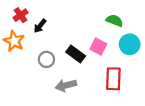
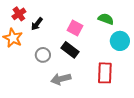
pink square: (98, 46) -> (75, 28), moved

